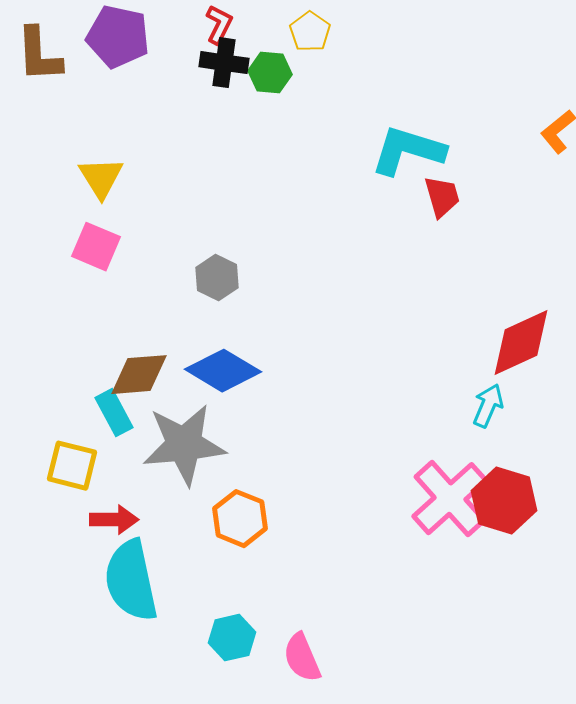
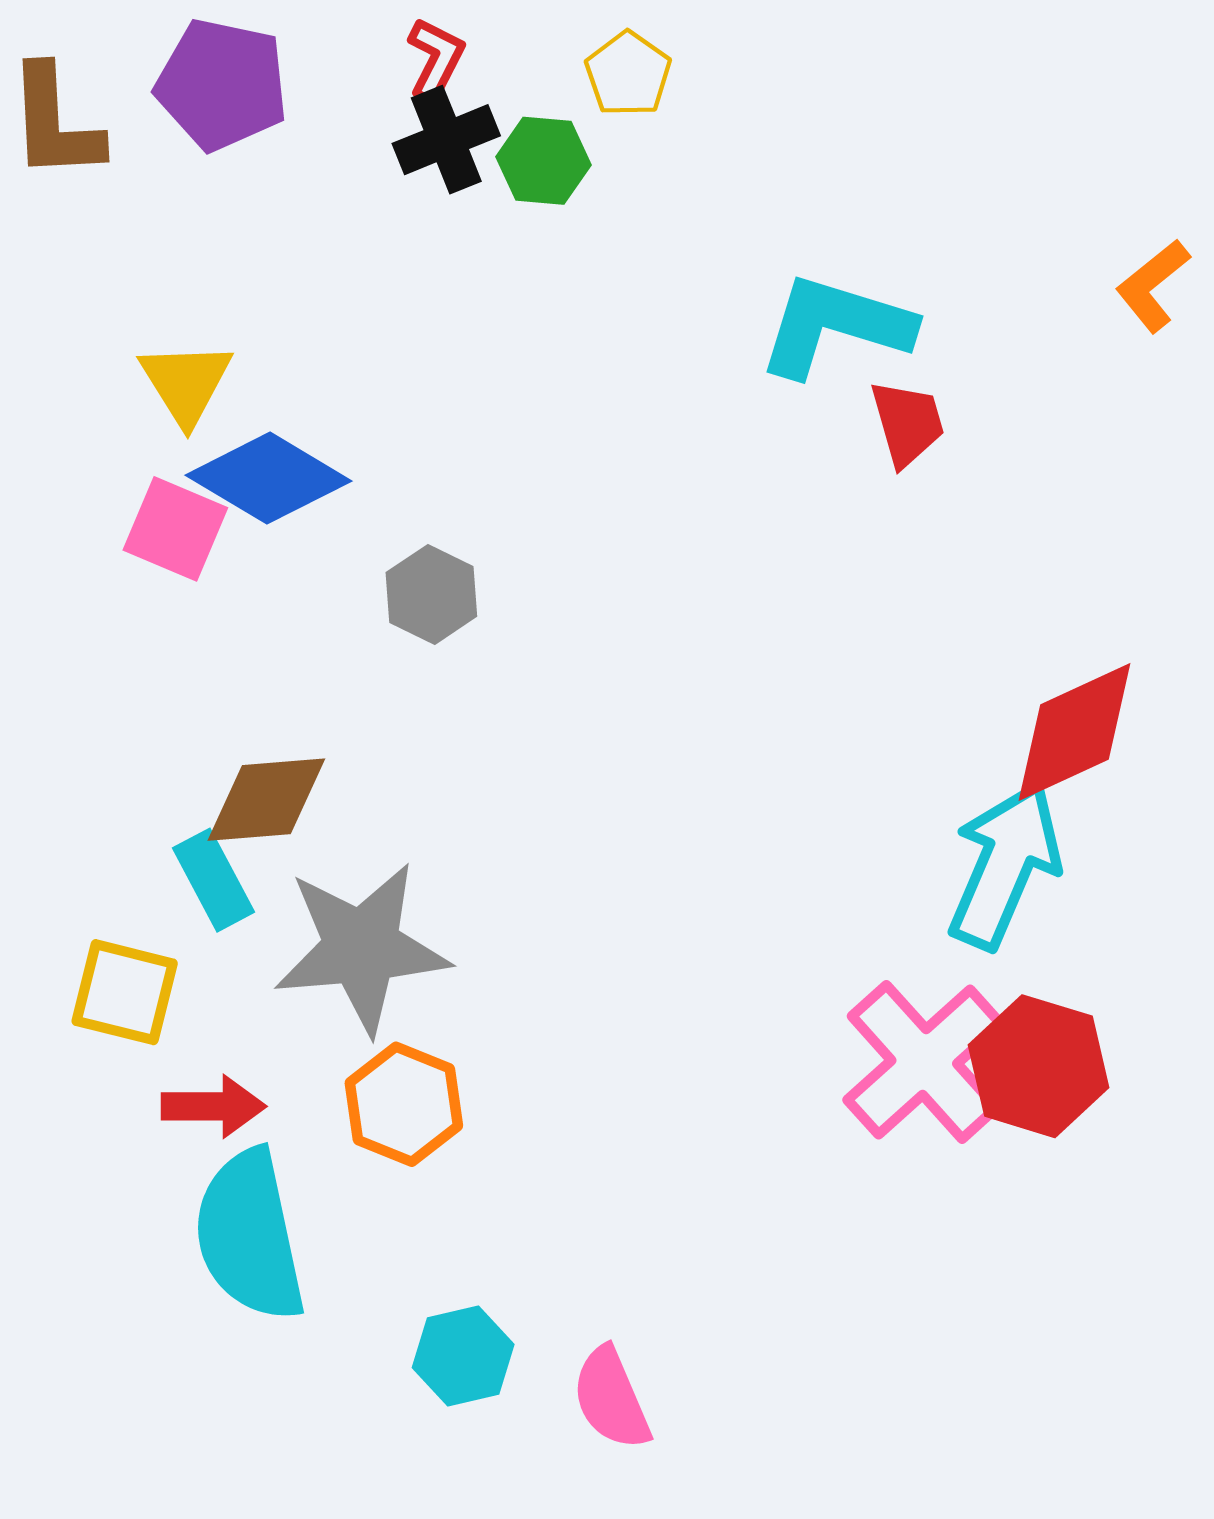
black cross: (224, 63) -> (446, 140), turned -30
blue diamond: (223, 371) -> (268, 478), moved
cyan arrow: (488, 406) -> (1005, 865), size x1.8
orange hexagon: (240, 519) -> (404, 1104), moved

